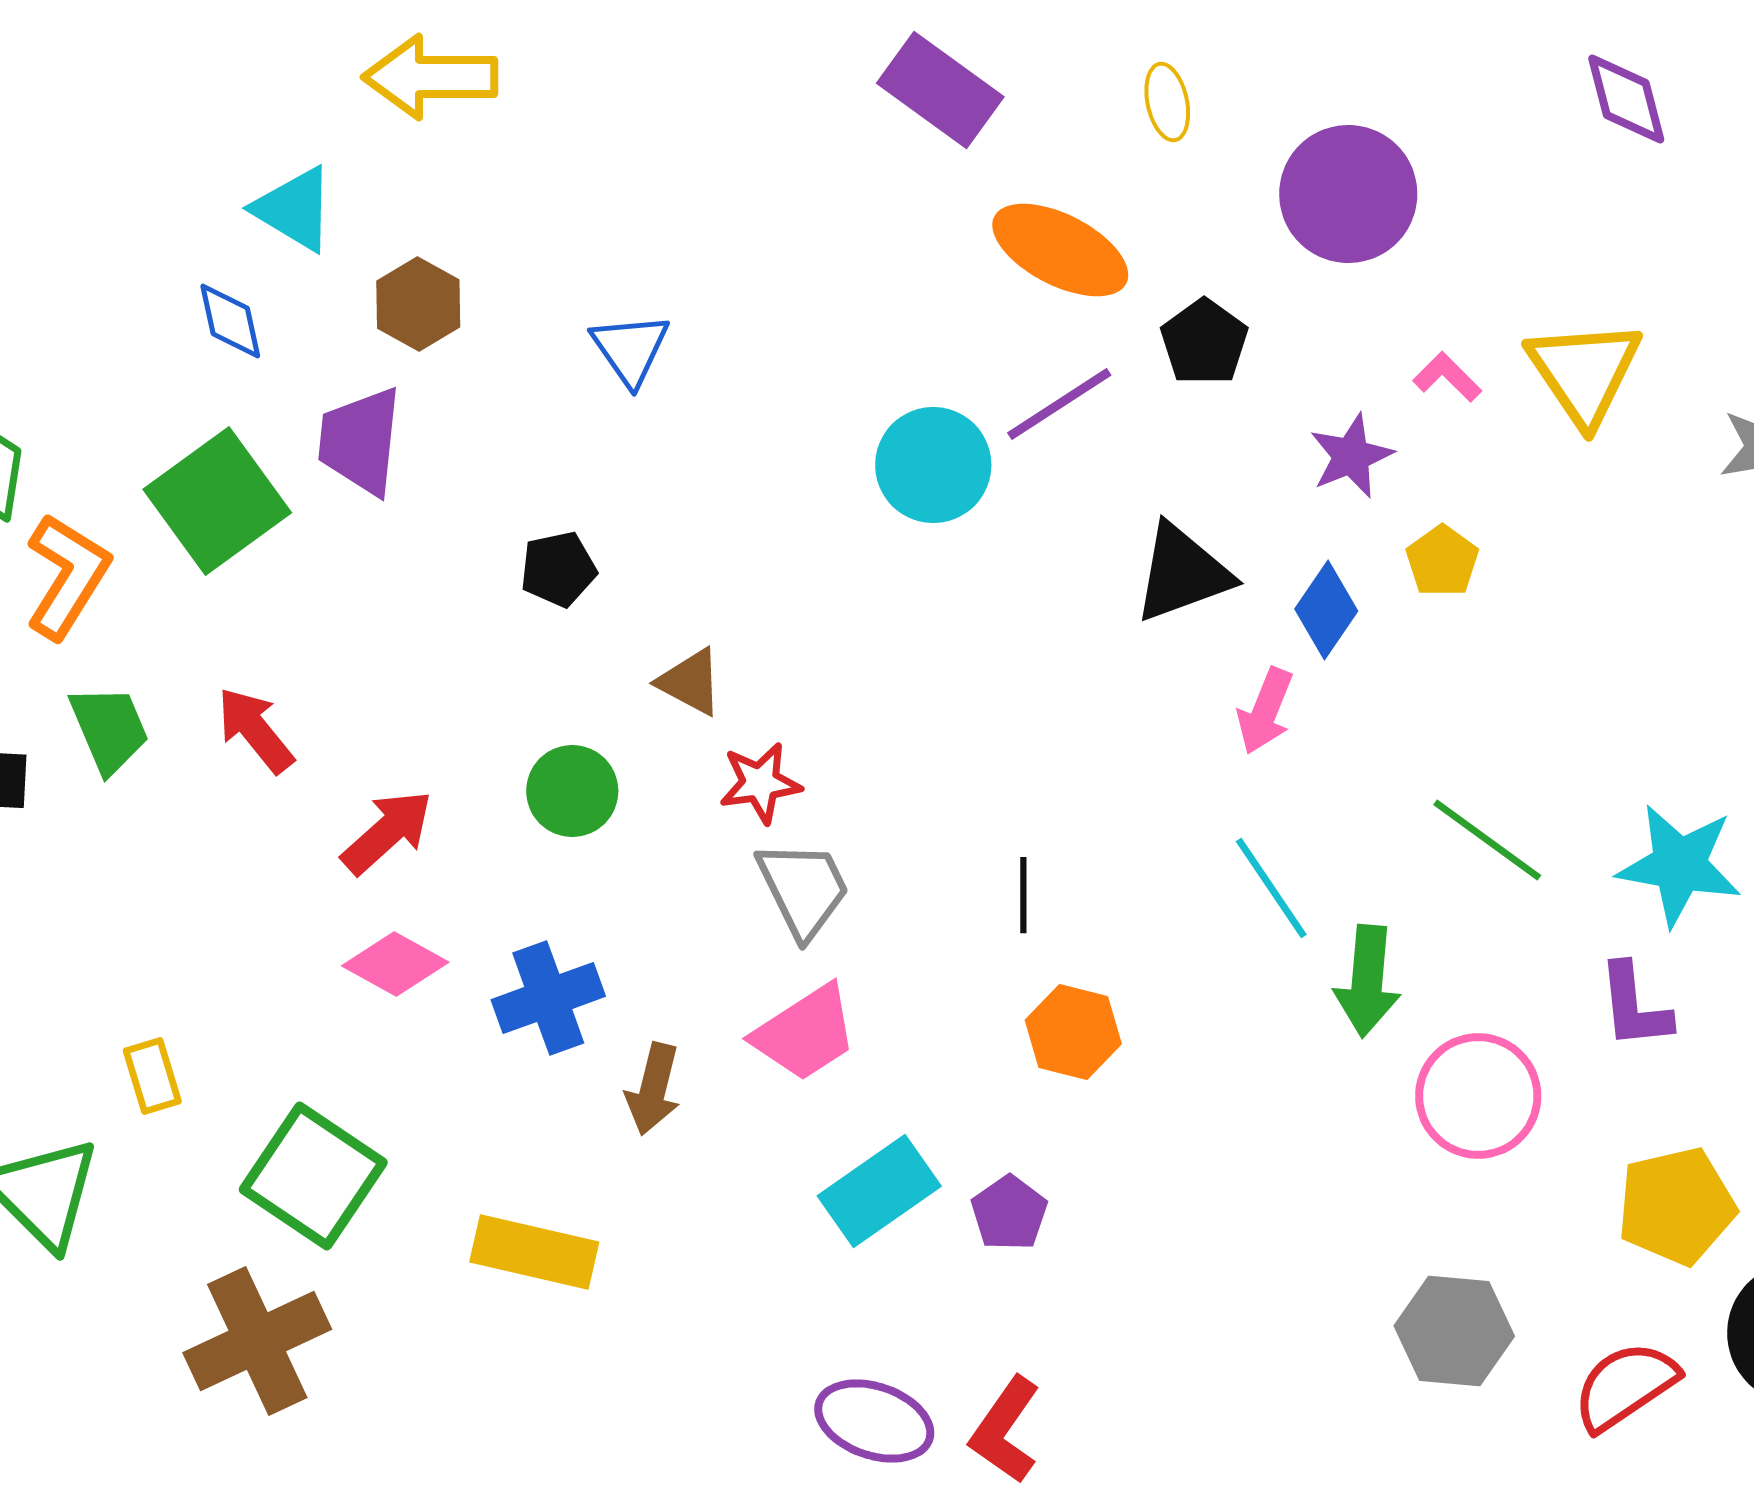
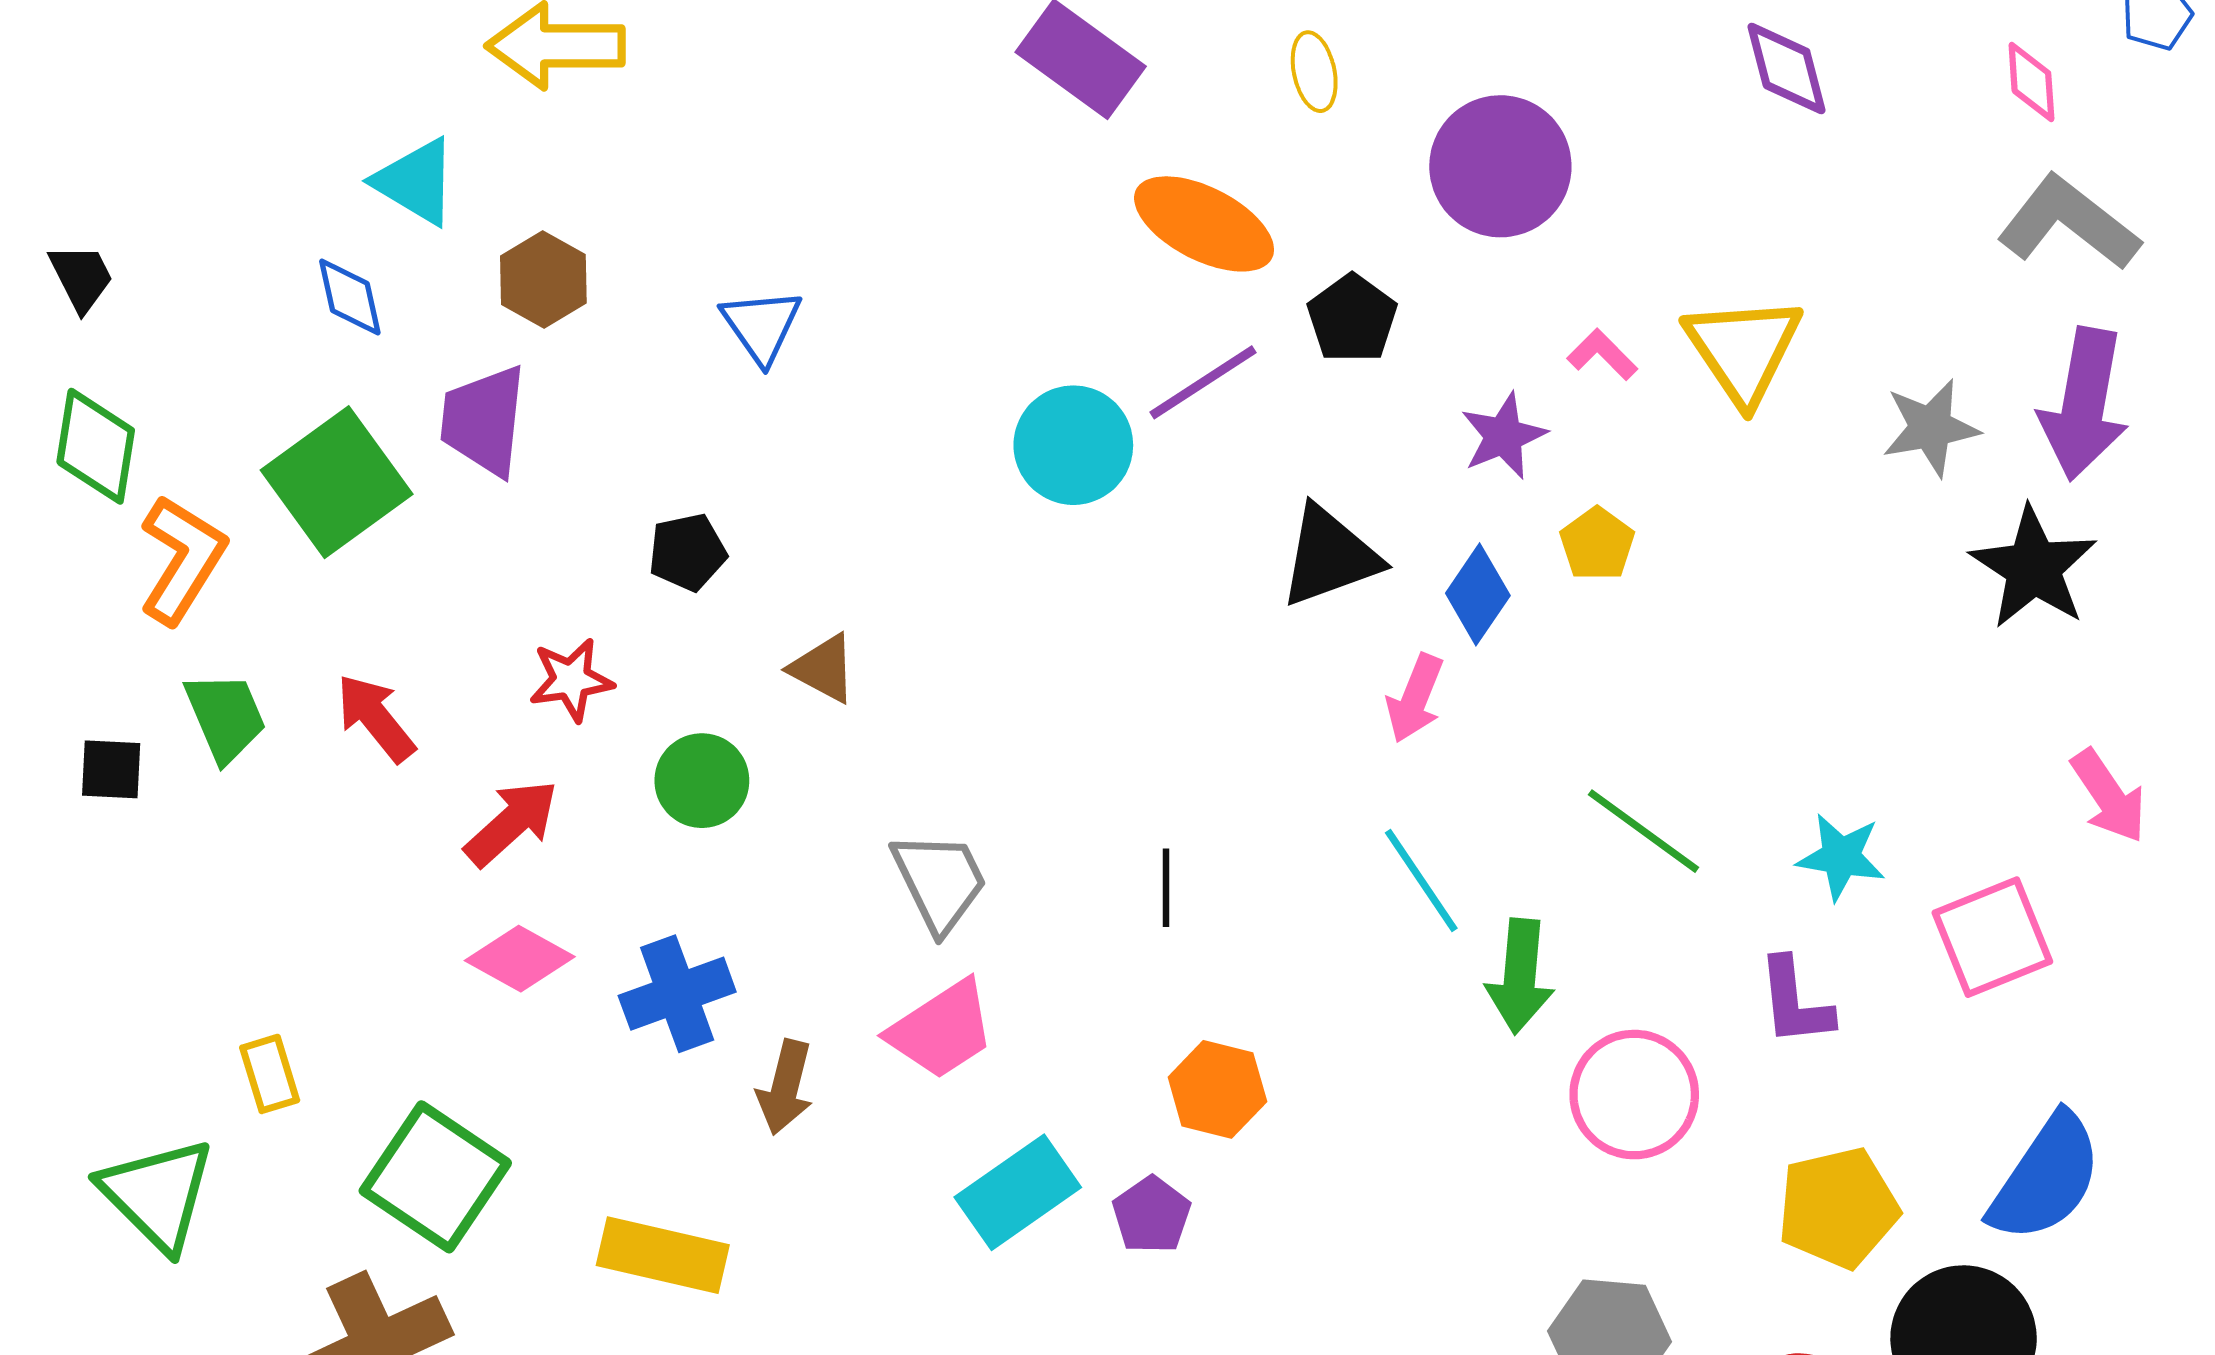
red star: (760, 783) -> (571, 680), moved
cyan star: (1679, 865) -> (1841, 857), size x0.7
orange hexagon: (1073, 1032) -> (1217, 1089), moved

